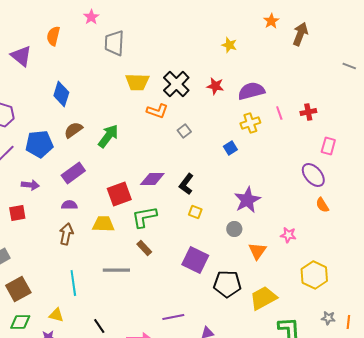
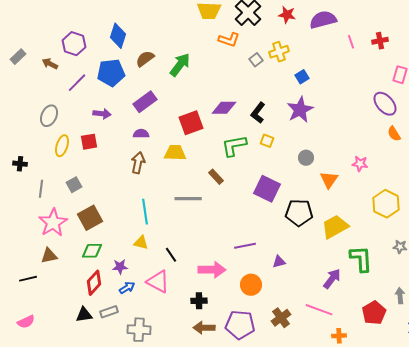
blue diamond: (61, 94) -> (118, 36), moved
yellow cross: (250, 123) -> (279, 52), moved
purple star: (247, 200) -> (300, 110), moved
green L-shape: (144, 217) -> (234, 146), moved
yellow triangle: (56, 315) -> (141, 243), moved

